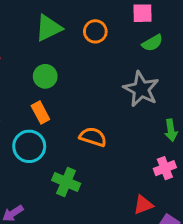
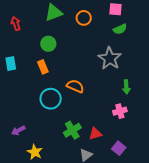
cyan circle: (29, 146) -> (51, 99), moved
green cross: (66, 182) -> (72, 130), moved, turned 30
red triangle: (143, 205) -> (95, 134), moved

